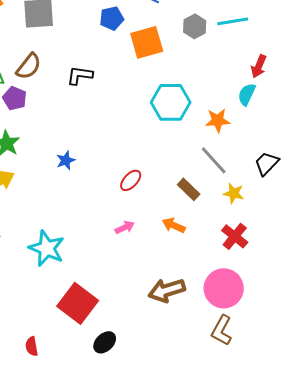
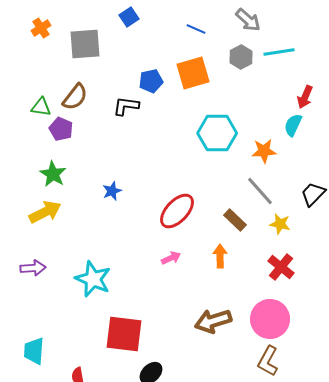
blue pentagon: (112, 18) -> (151, 81), moved
red ellipse: (131, 180) -> (177, 211), size x1.6
orange arrow: (174, 225) -> (220, 256), turned 65
red square: (78, 303) -> (124, 334), turned -30

